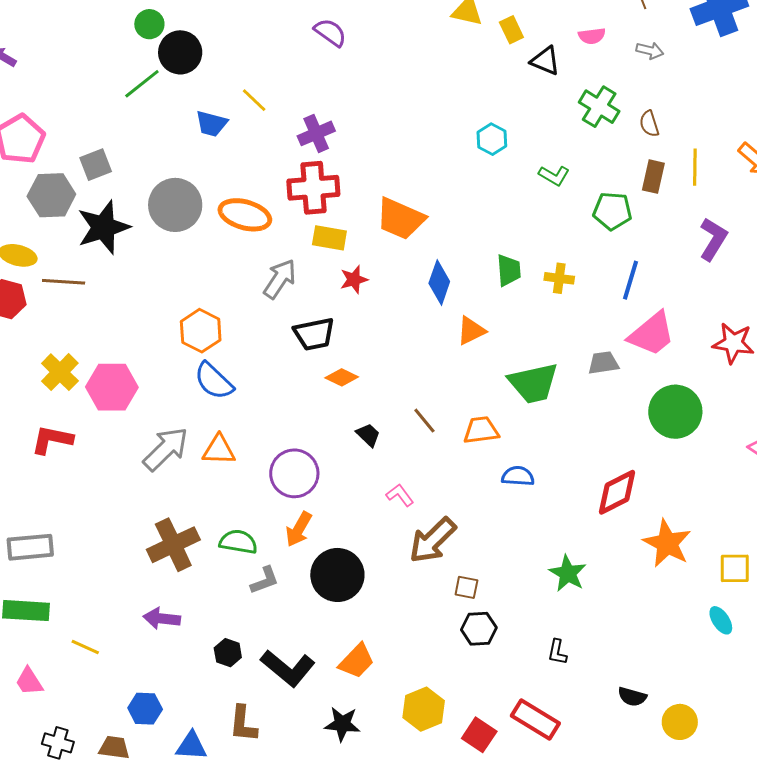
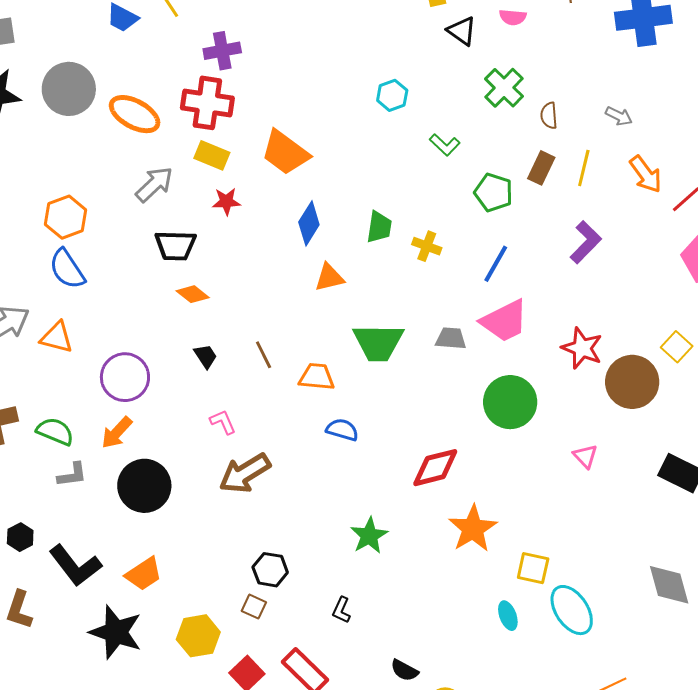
gray arrow: (650, 51) -> (619, 116), moved
brown square: (466, 587) -> (254, 607), moved
black star: (342, 724) -> (116, 632), size x1.5

